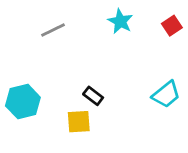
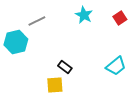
cyan hexagon: (23, 102) -> (16, 42), moved

